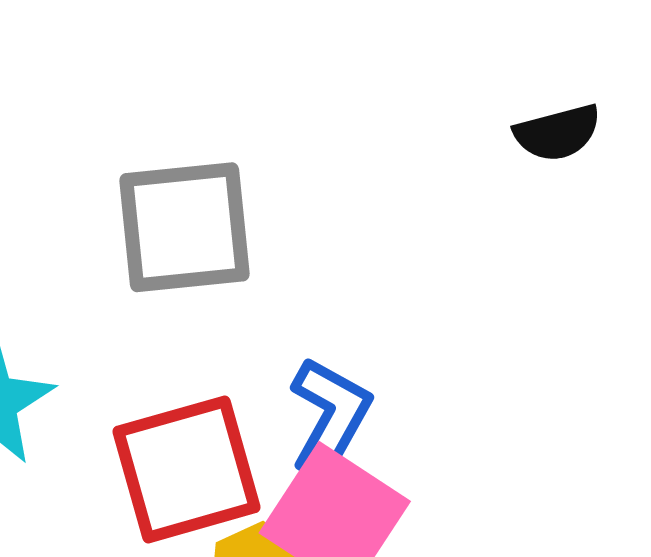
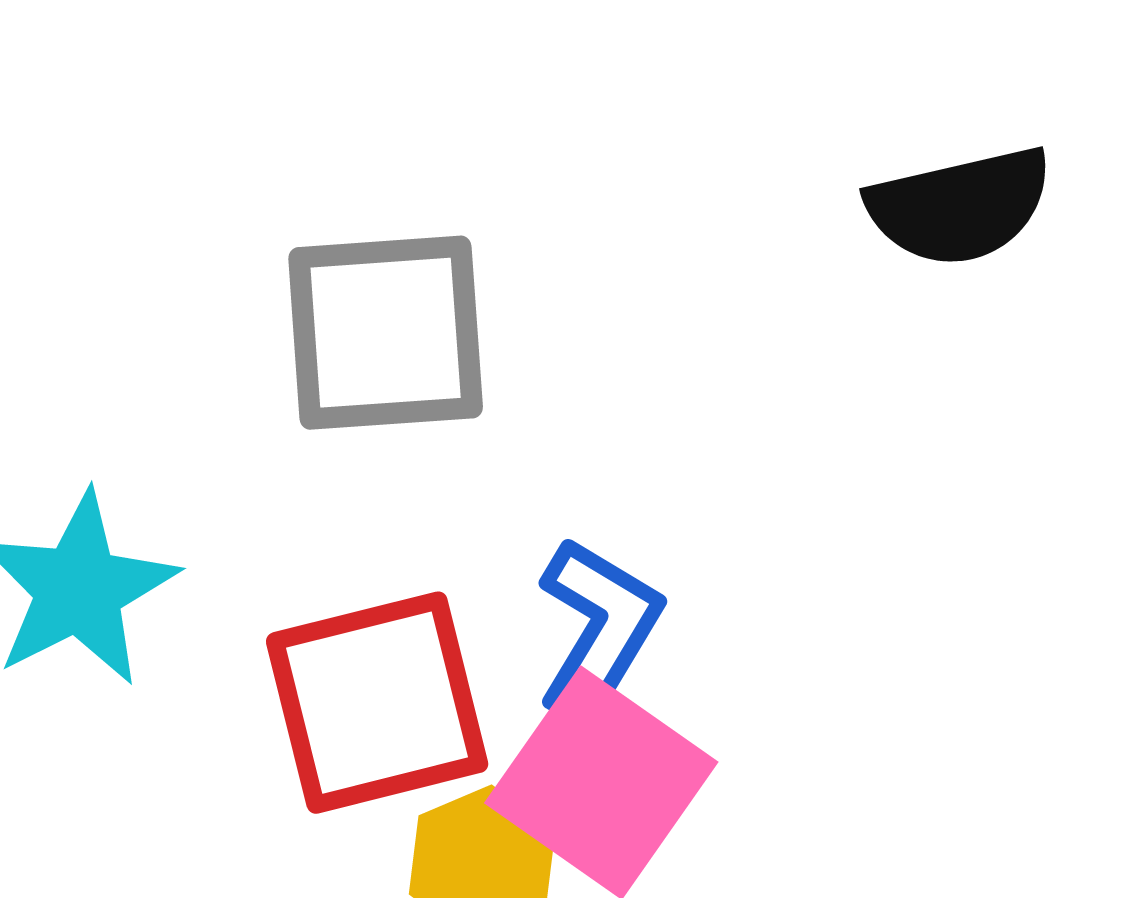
black semicircle: (558, 133) -> (960, 206), size x1.4

